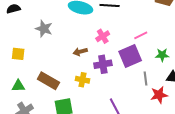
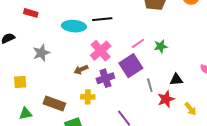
gray star: (44, 29) -> (41, 53), turned -30
pink cross: (103, 36) -> (101, 51), size x1.5
green star: (162, 55) -> (161, 46), moved

